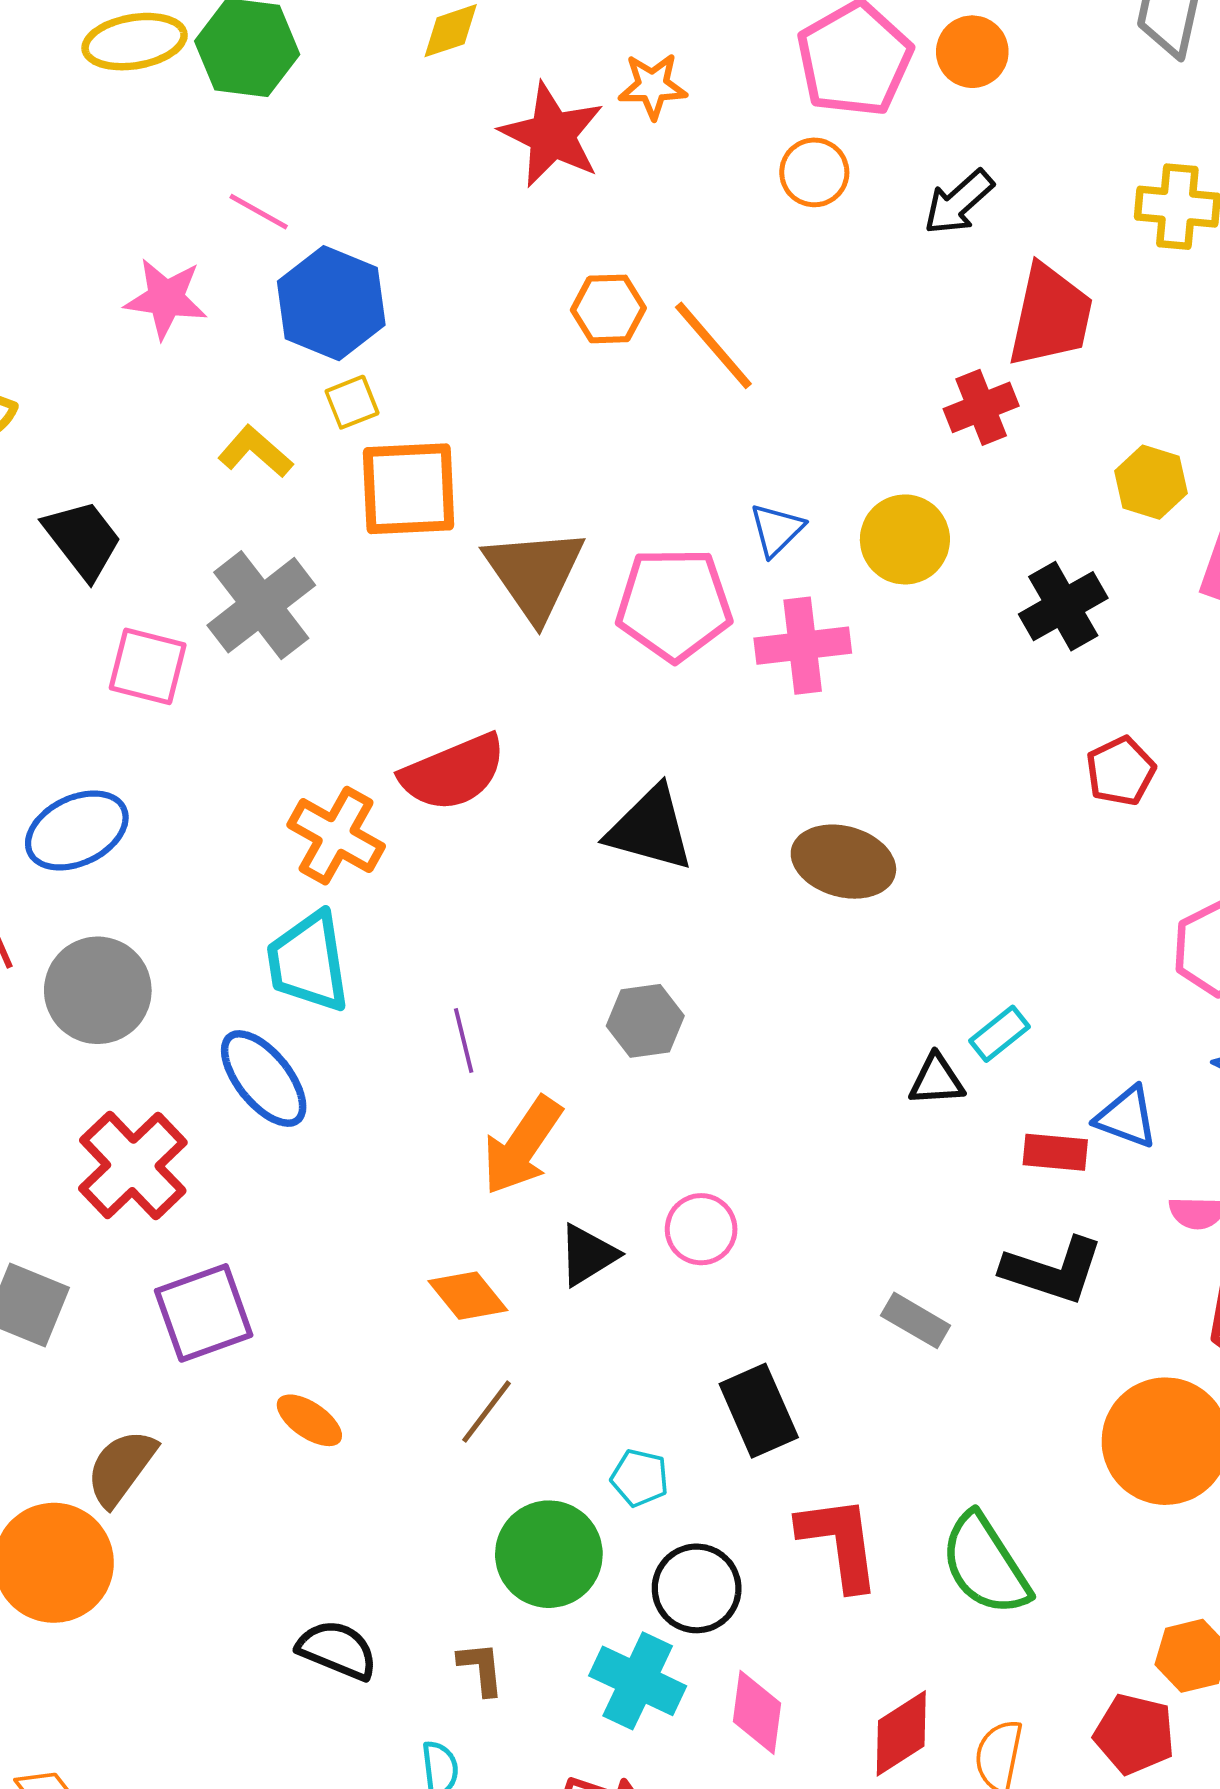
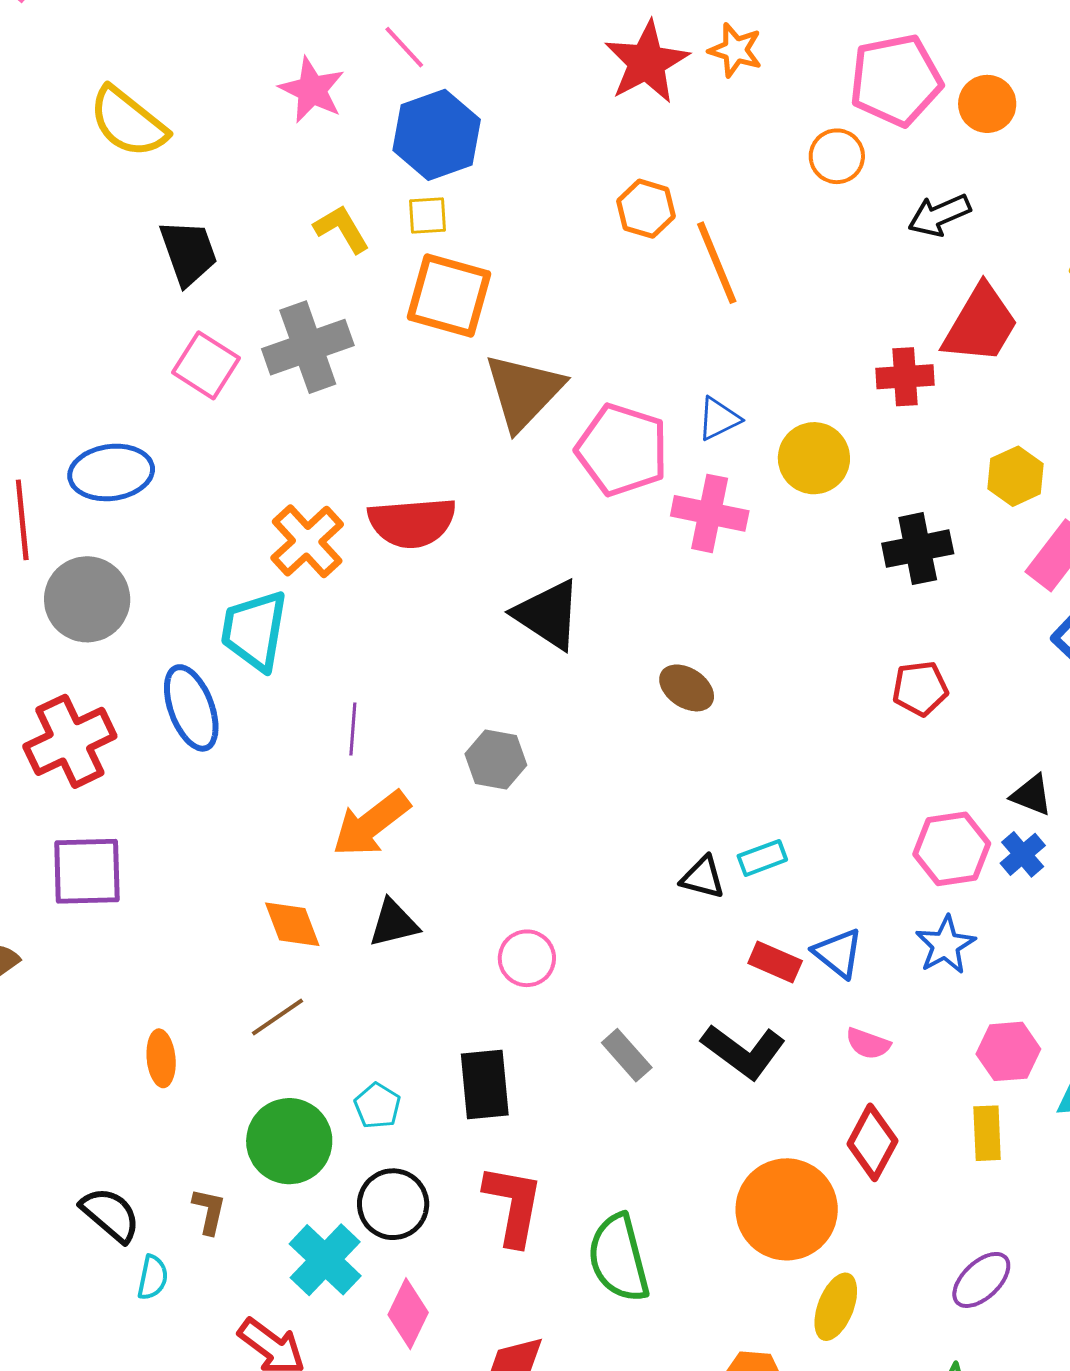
brown ellipse: (843, 862) -> (687, 688), size x0.7
pink circle: (701, 1229) -> (527, 958), moved
orange ellipse: (309, 1420) -> (161, 1058), moved, turned 32
black semicircle: (337, 1650) -> (110, 1215), moved

